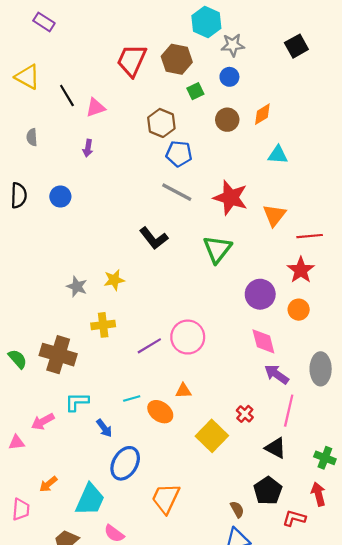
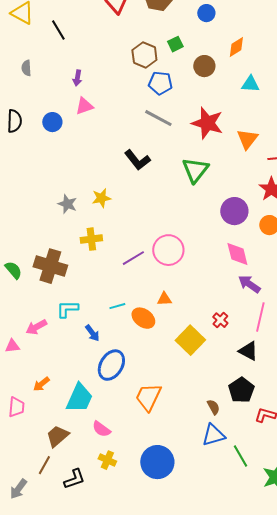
green square: (195, 91) -> (175, 44), moved
pink triangle: (96, 108) -> (84, 106), moved
brown circle: (227, 120) -> (204, 66), moved

